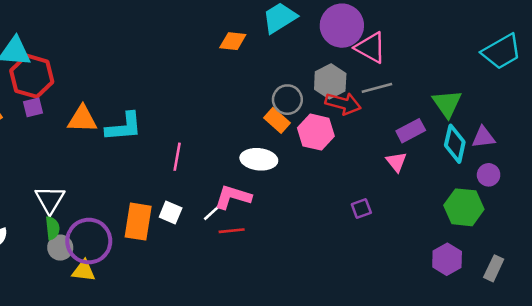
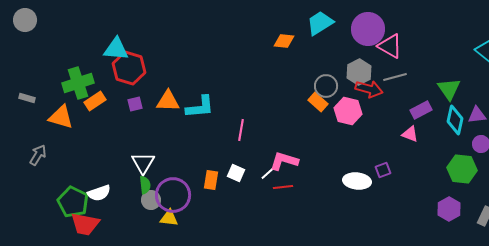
purple square: (33, 107) -> (135, 104), moved
white ellipse: (259, 159) -> (357, 181), moved
pink triangle: (396, 162) -> (410, 134), turned -30
orange rectangle: (138, 222) -> (211, 180), size x0.7

